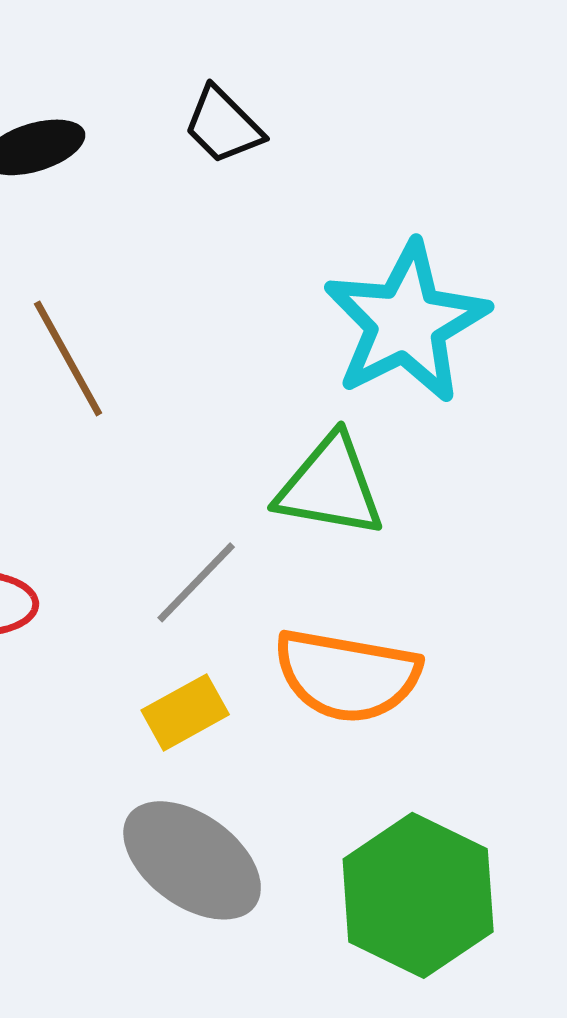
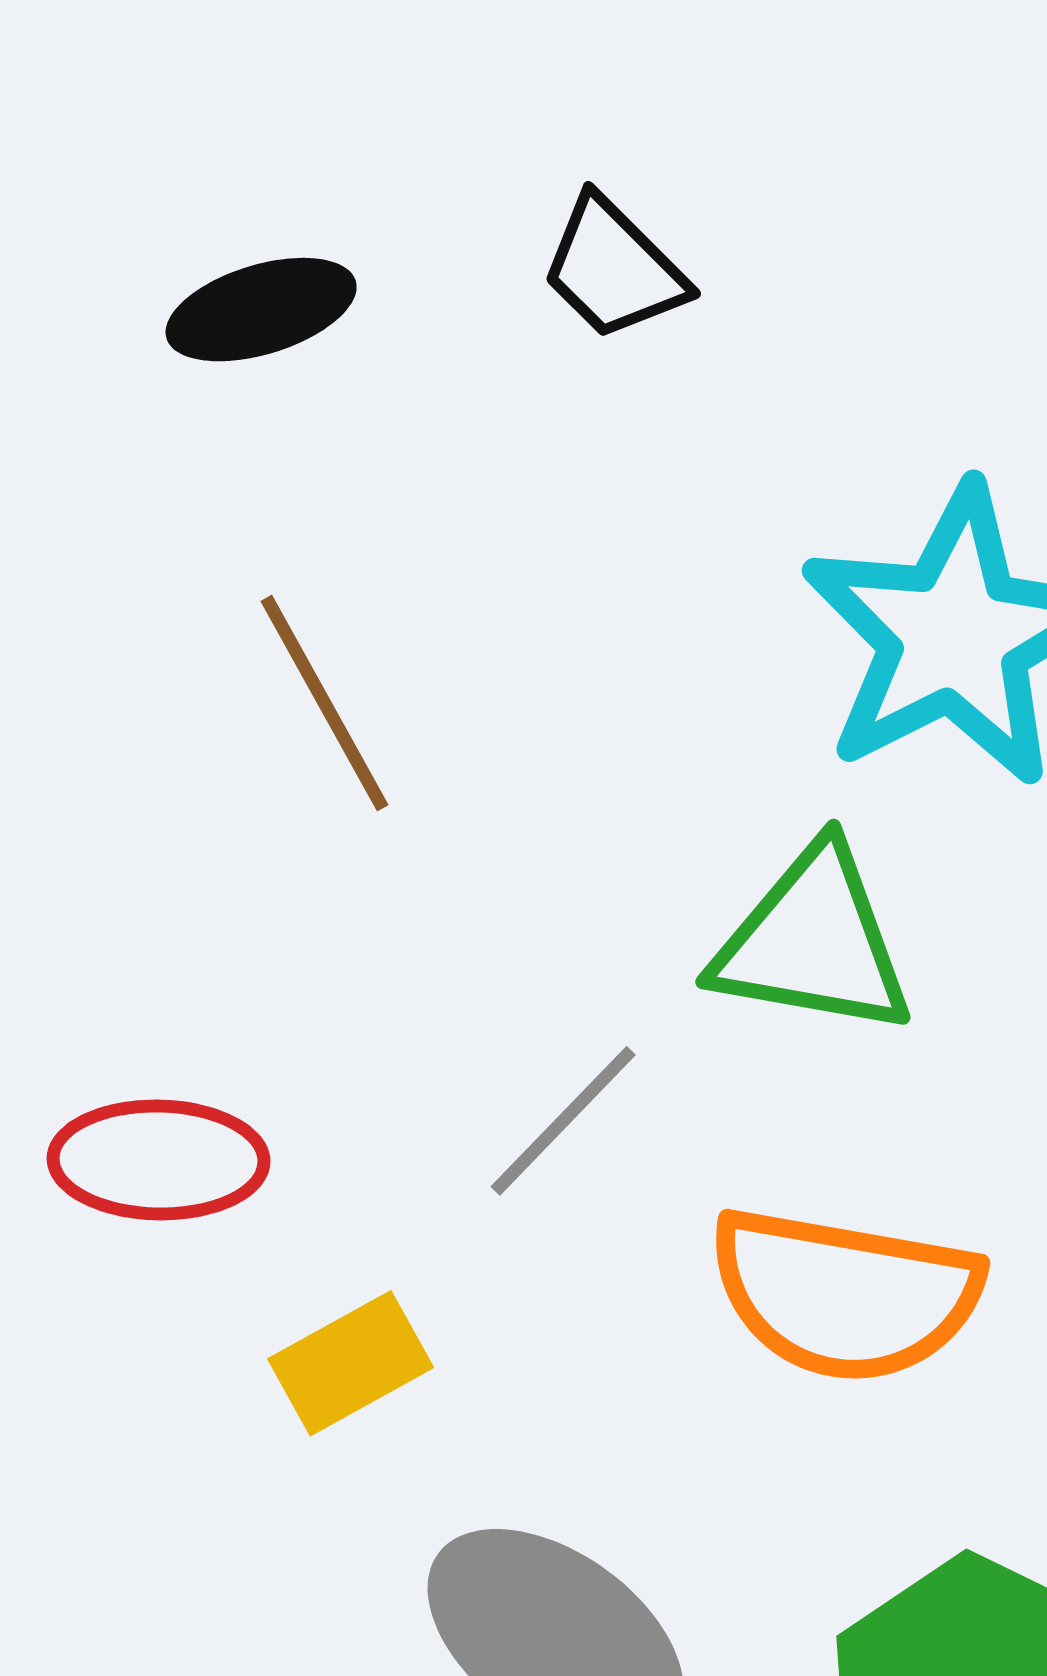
yellow rectangle: (185, 712) -> (351, 1363), moved

